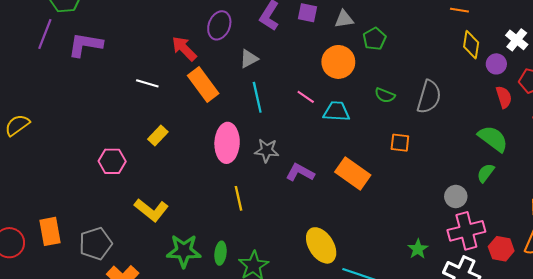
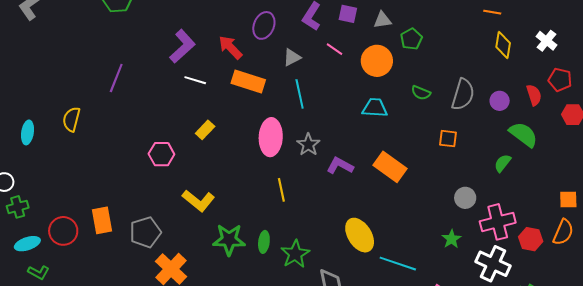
purple line: (45, 34) -> (116, 78), moved
purple L-shape: (85, 45) -> (182, 46), moved, turned 128
purple circle: (496, 64) -> (500, 101), moved
orange rectangle: (203, 84) -> (248, 82), turned -36
pink line: (306, 97) -> (335, 49), moved
yellow semicircle: (17, 125) -> (71, 119), turned -40
orange square: (400, 143) -> (448, 139), moved
gray star: (267, 150) -> (308, 145), turned 30
green semicircle: (486, 173) -> (503, 163), moved
gray circle: (456, 196) -> (465, 198), moved

